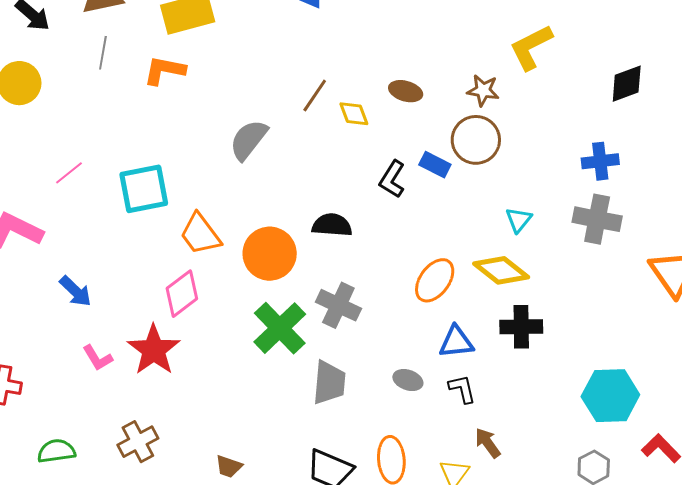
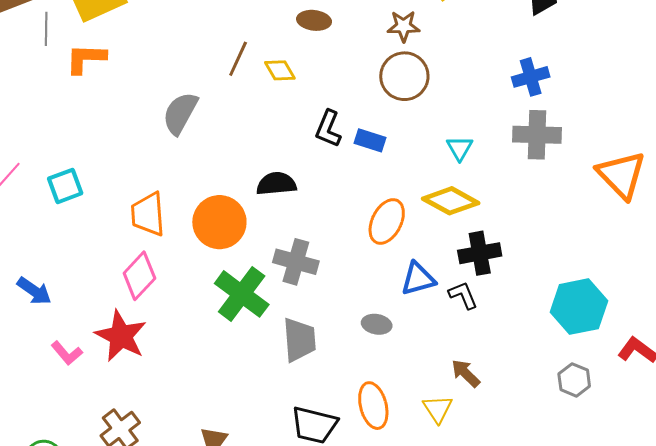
gray line: (103, 53) -> (46, 29), moved
brown ellipse: (406, 91) -> (314, 20), moved
blue rectangle: (435, 165) -> (370, 140), moved
cyan square: (144, 189) -> (65, 186), moved, size x0.7
orange trapezoid: (200, 234) -> (148, 214), turned 42
black L-shape: (462, 389) -> (463, 295), moved

